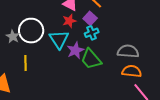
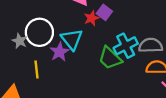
red star: (69, 21) -> (92, 18), moved
cyan cross: (92, 33) -> (126, 46), moved, size x1.5
purple star: (75, 50) -> (59, 52), moved

